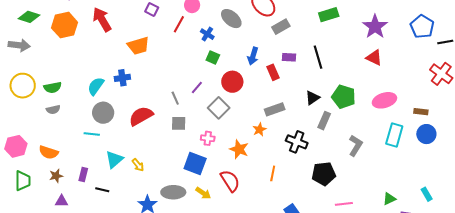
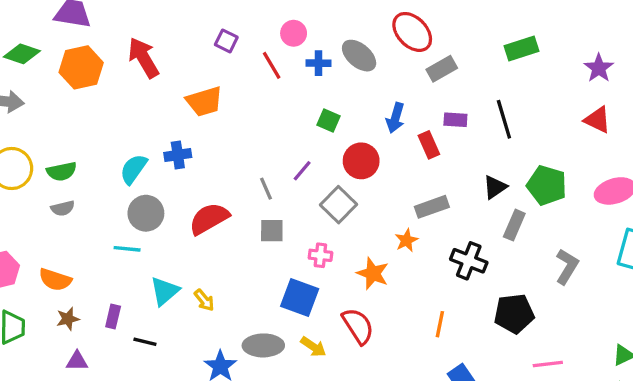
red line: (179, 24) -> (272, 65), turned -60
purple star: (375, 27) -> (599, 68), size x0.7
blue cross: (207, 34) -> (319, 63), moved, turned -32
orange line: (273, 173) -> (440, 324), moved

